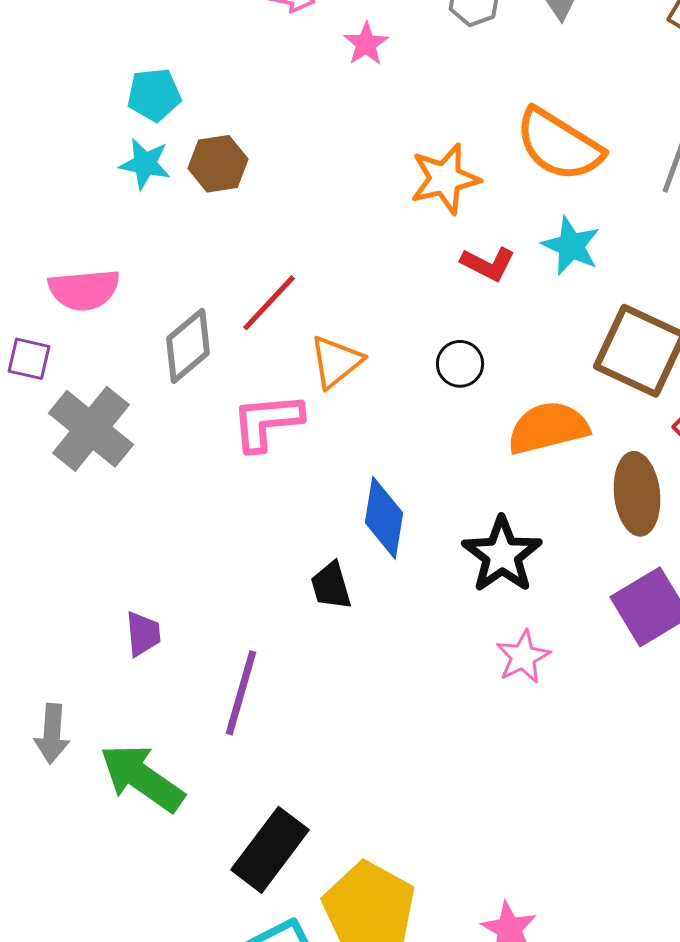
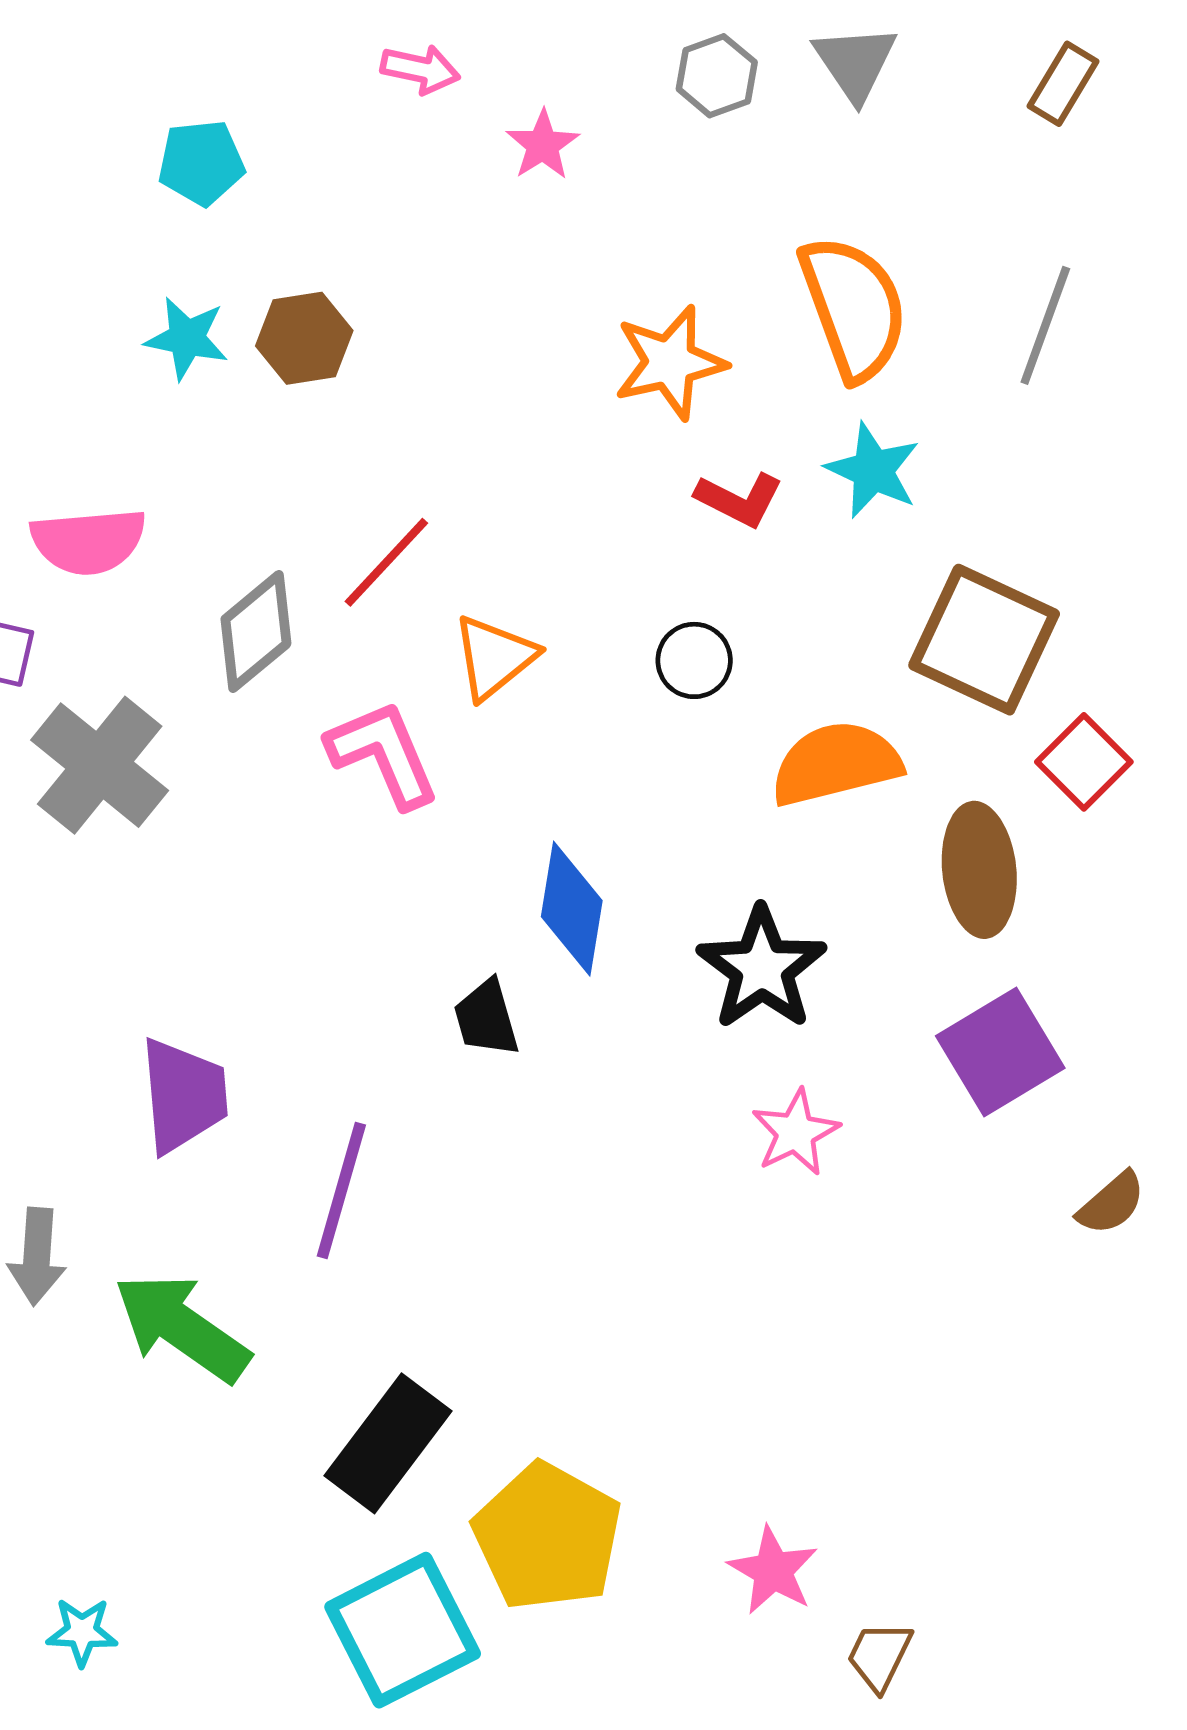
cyan pentagon: (154, 95) -> (201, 163), moved
orange semicircle: (559, 145) -> (854, 308), turned -142
pink L-shape: (267, 422) -> (383, 754), turned 72
purple trapezoid: (143, 634) -> (183, 1095), size x1.6

